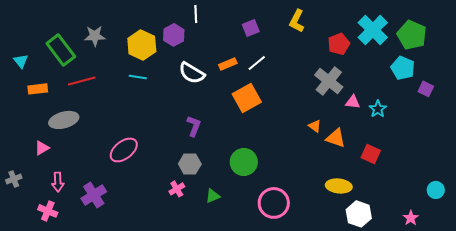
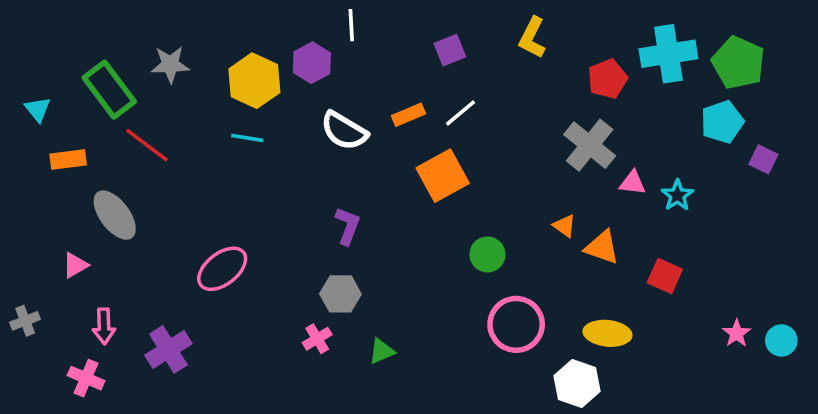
cyan cross: (373, 30) -> (668, 54), turned 36
cyan pentagon: (403, 68) -> (722, 122), turned 30
red line: (82, 81) -> (147, 145), turned 52
gray ellipse: (64, 120) -> (115, 215), turned 68
green circle: (244, 162) -> (487, 254), moved, size x0.7
pink circle: (274, 203) -> (516, 324), moved
white hexagon: (359, 214) -> (577, 383), moved
pink star: (411, 218) -> (737, 333), moved

